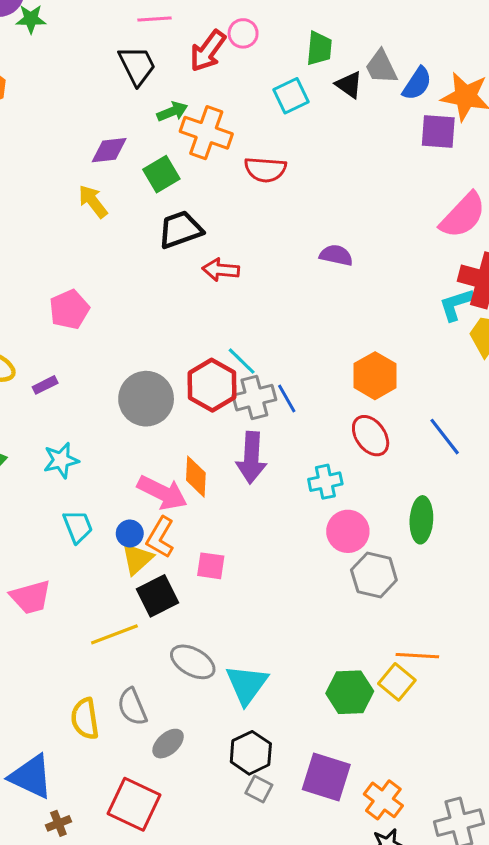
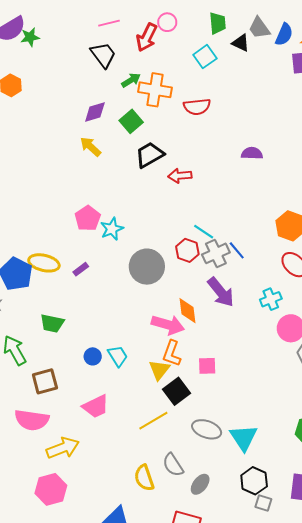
red hexagon: (212, 385) -> (187, 250), size x0.7
purple arrow: (251, 458) -> (221, 292), turned -32
cyan star: (61, 460) -> (112, 229), moved
blue circle: (130, 533) -> (93, 356), moved

